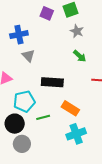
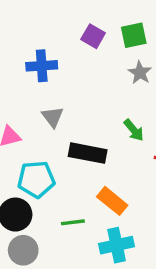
gray triangle: (28, 56) -> (53, 117), moved
green arrow: (80, 56) -> (134, 130), moved
green line: (43, 117) -> (73, 222), moved

